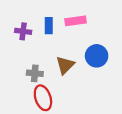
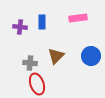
pink rectangle: (76, 21) -> (78, 18), moved
blue circle: (97, 56) -> (91, 56), moved

